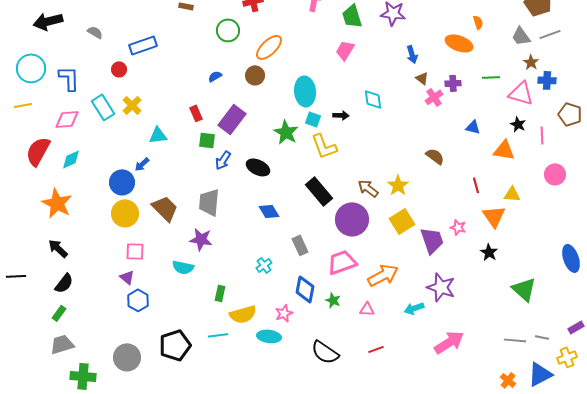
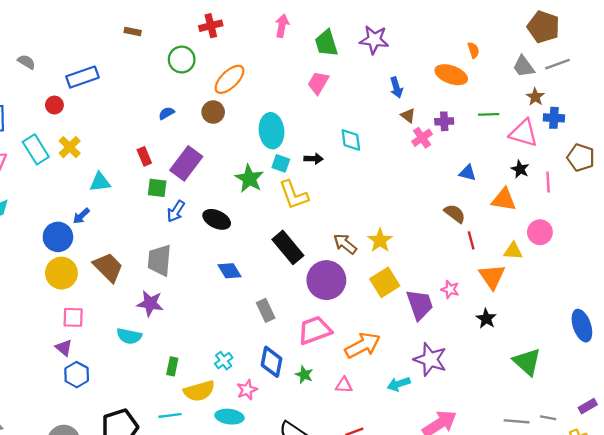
brown semicircle: (435, 156) -> (455, 214), moved
pink circle: (555, 174) -> (540, 232), moved
cyan cross: (264, 265) -> (224, 361), moved

